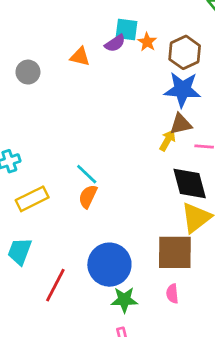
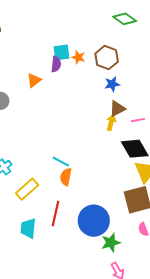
purple semicircle: (115, 43) -> (56, 64), turned -35
orange triangle: (80, 57) -> (34, 80), turned -35
blue star: (182, 90) -> (112, 84), size x0.6
red line: (55, 285) -> (56, 214), moved

